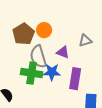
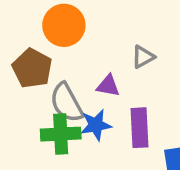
orange circle: (44, 30) -> (64, 25), moved, size x1.5

